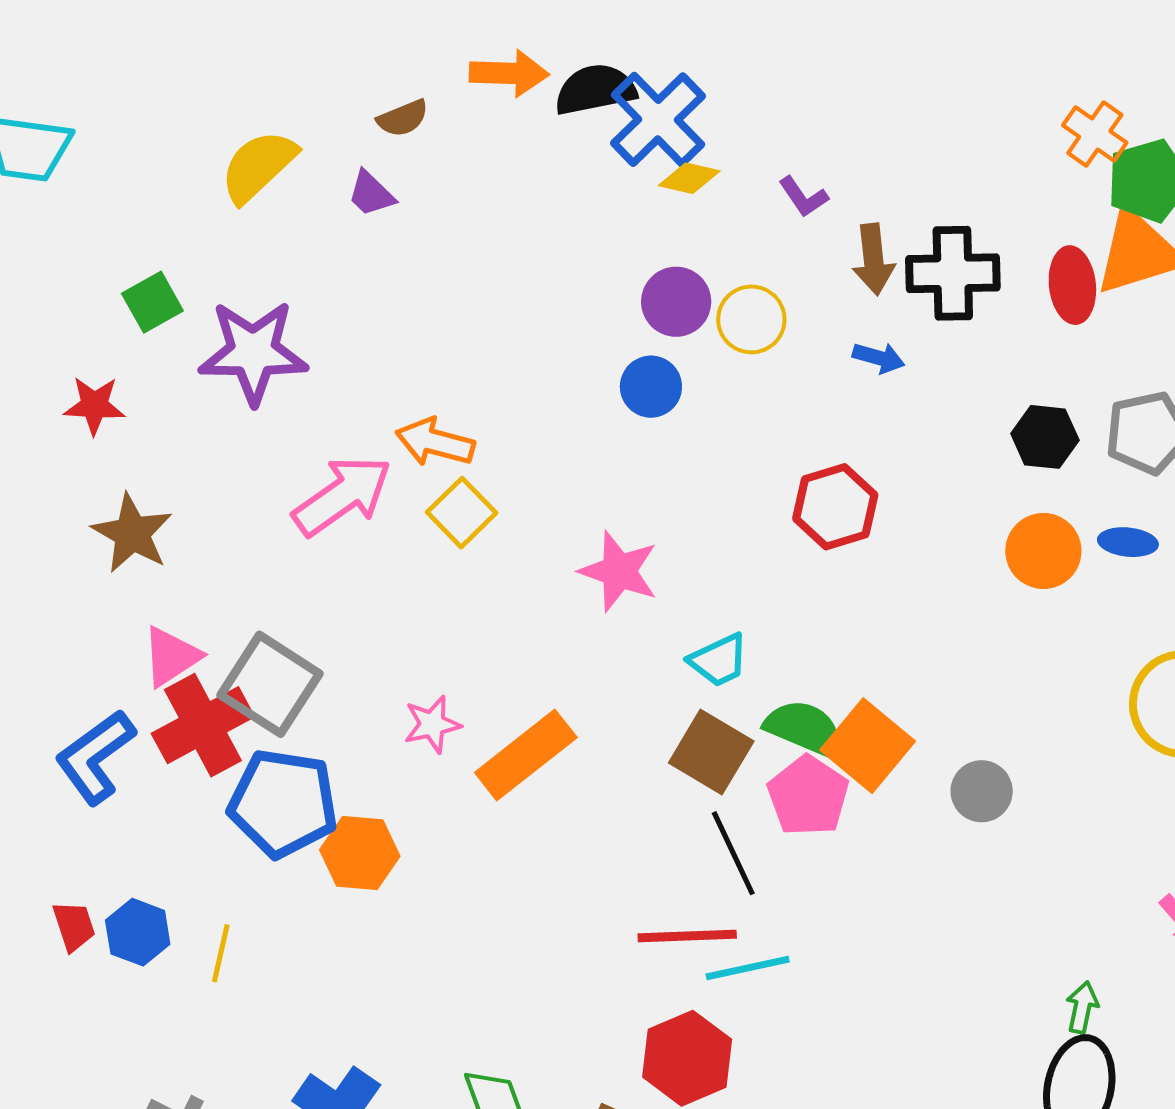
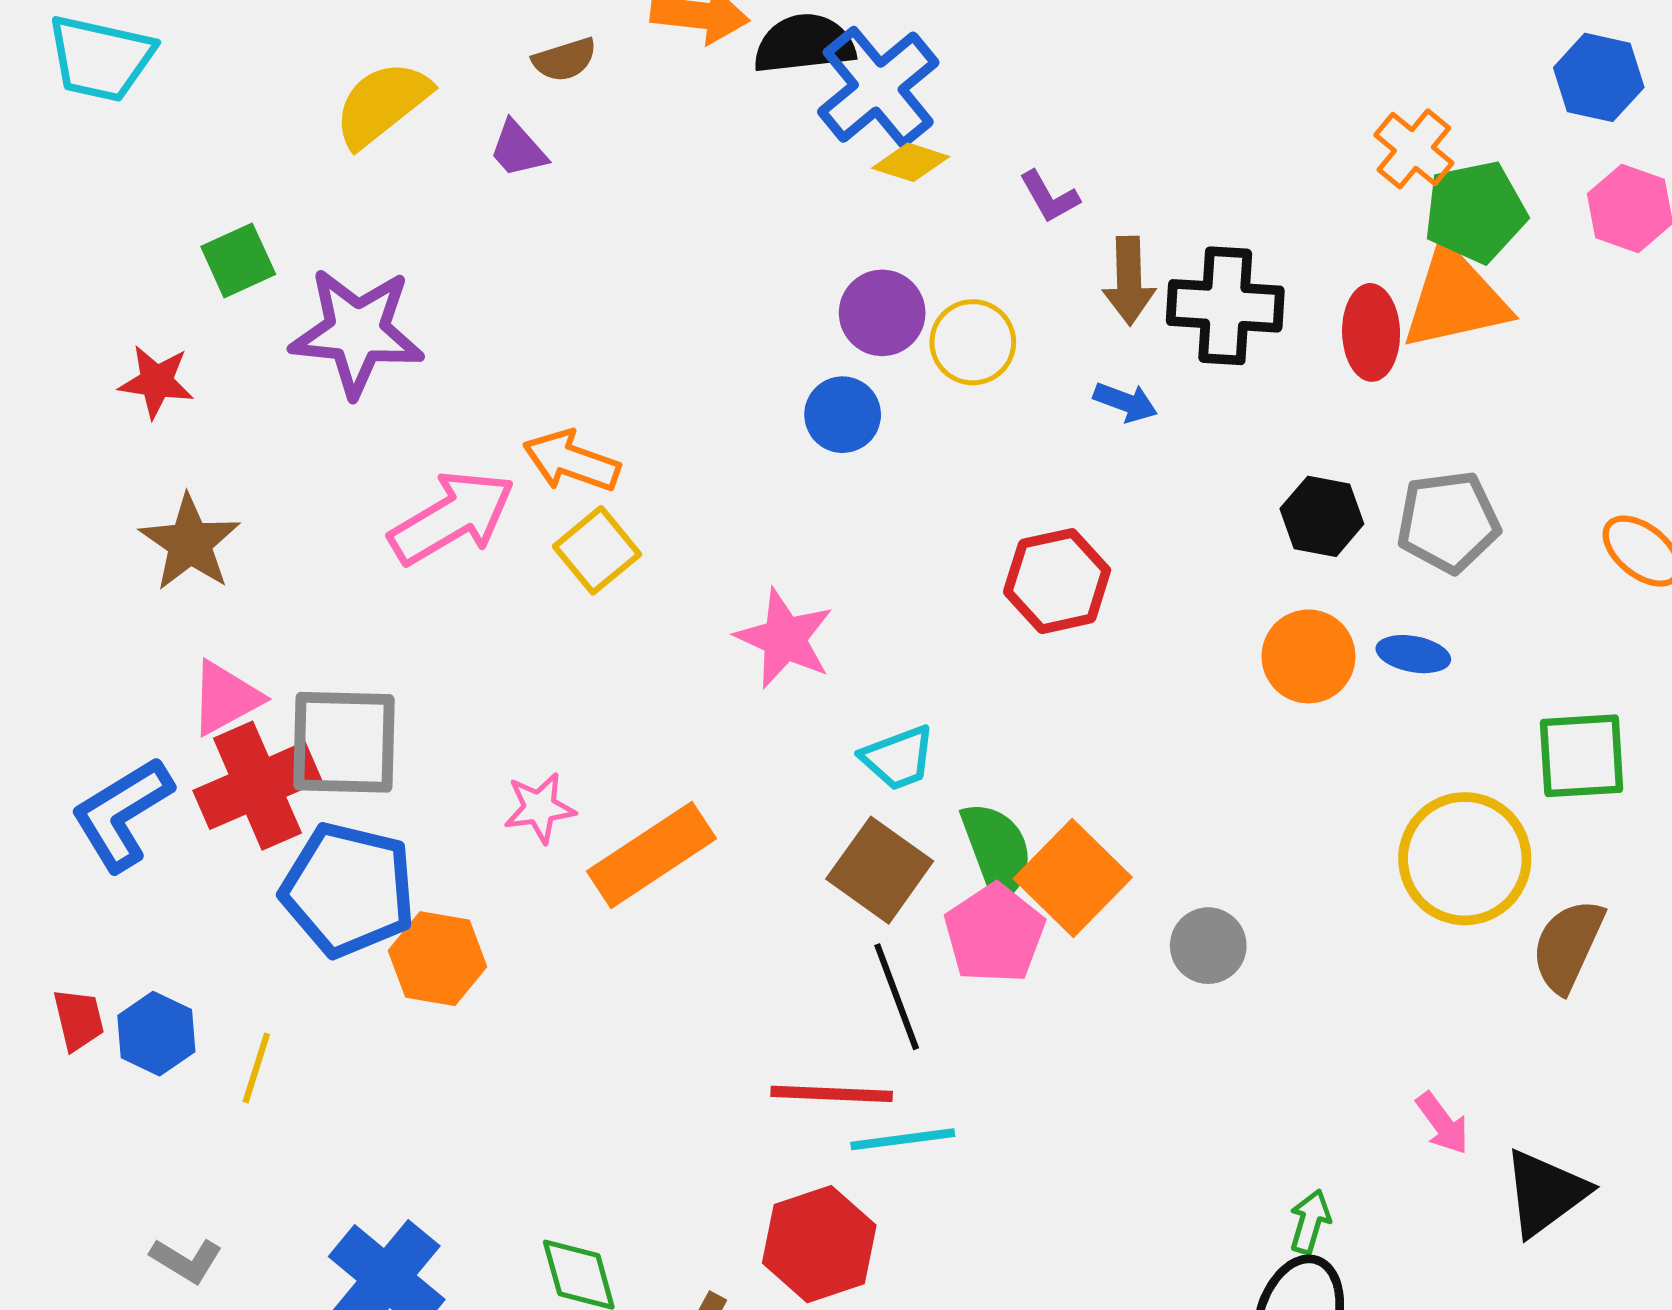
gray square: (270, 684) -> (344, 742), turned -36
green semicircle: (804, 729) -> (997, 851), turned 42

